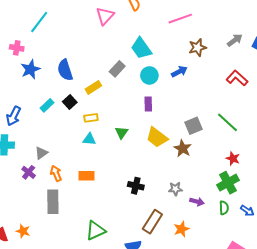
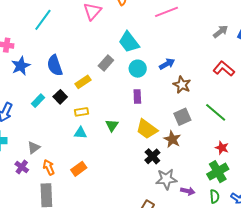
cyan line: (39, 22) -> (43, 20), moved
brown star: (197, 47) -> (182, 85), moved, turned -30
orange rectangle: (87, 176) -> (79, 169), turned -35
black cross: (136, 186) -> (152, 156), moved, turned 35
gray star: (175, 189) -> (166, 179), size x1.5

